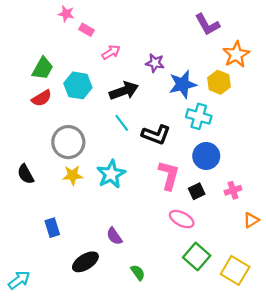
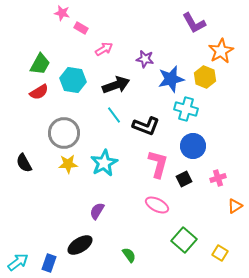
pink ellipse: (182, 219) -> (157, 205), moved
blue rectangle: (52, 228) -> (49, 263), moved, turned 36
purple semicircle: (114, 236) -> (97, 211), moved, turned 66
yellow square: (235, 270) -> (220, 253), size x0.6

